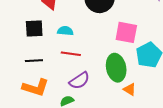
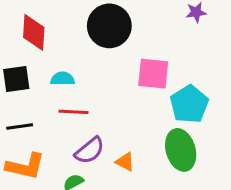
green ellipse: (116, 68) -> (181, 150), moved
orange triangle: (130, 89) -> (125, 162), moved

